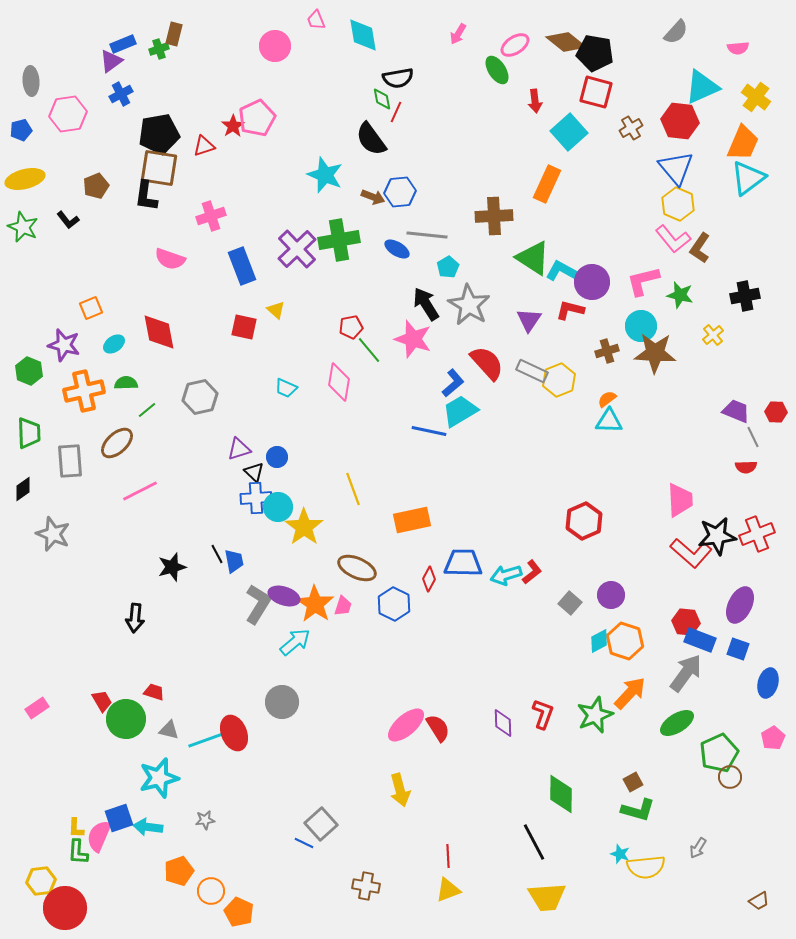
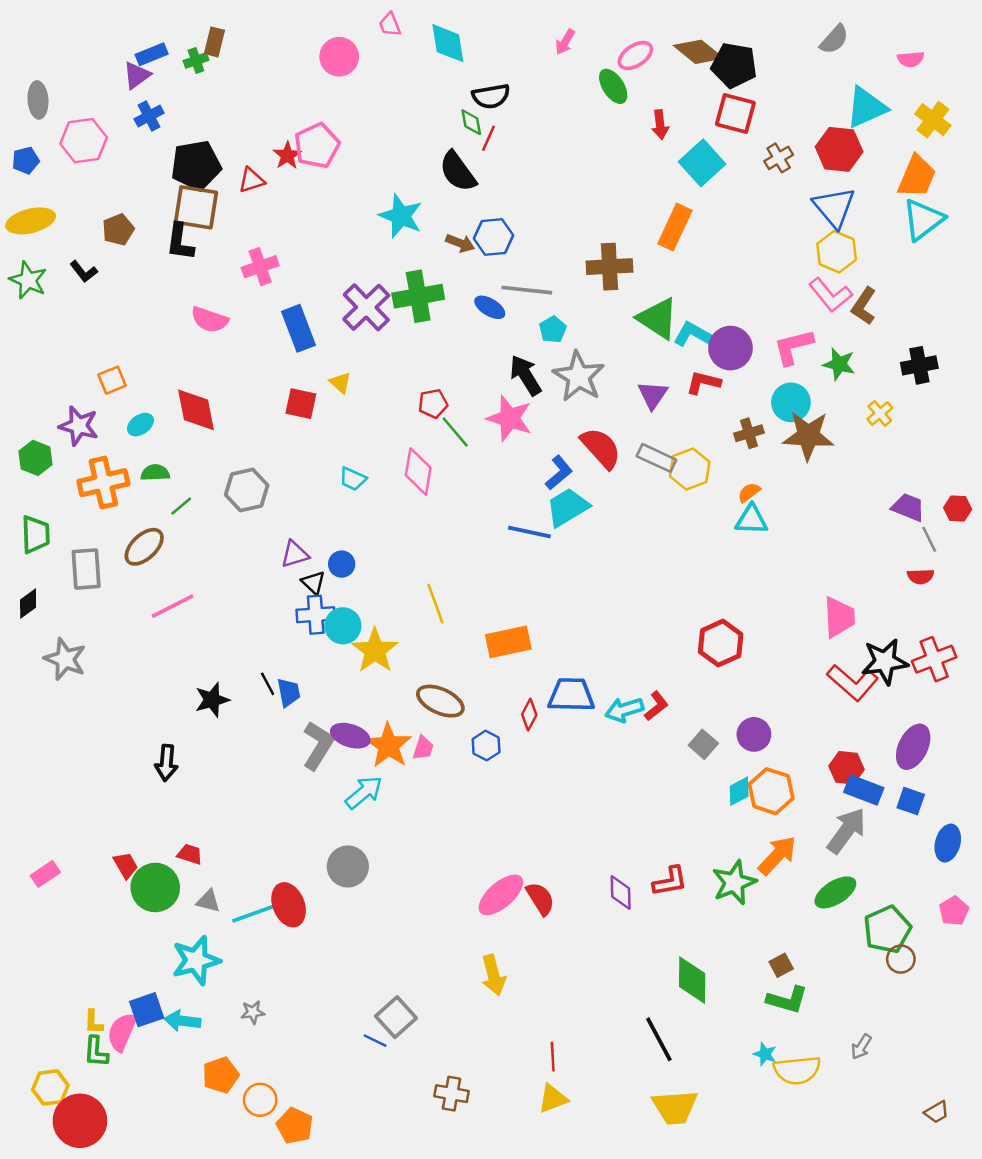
blue hexagon: (394, 604) -> (486, 746), size x0.7
red L-shape: (543, 714) -> (670, 881), turned 60

